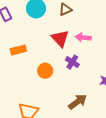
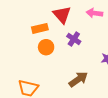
pink arrow: (83, 37) -> (94, 13), moved
orange rectangle: (18, 50) -> (40, 28), moved

